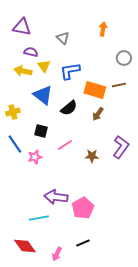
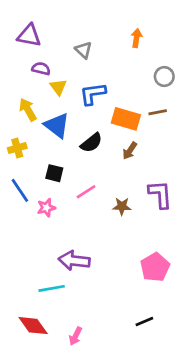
yellow arrow: (23, 71) -> (28, 110), moved, turned 48
purple L-shape: (121, 147) -> (160, 194), turned -40
pink pentagon: (83, 208) -> (155, 267), moved
black line: (83, 243) -> (144, 322), moved

